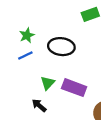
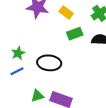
green triangle: (48, 83) -> (37, 96), turned 32

